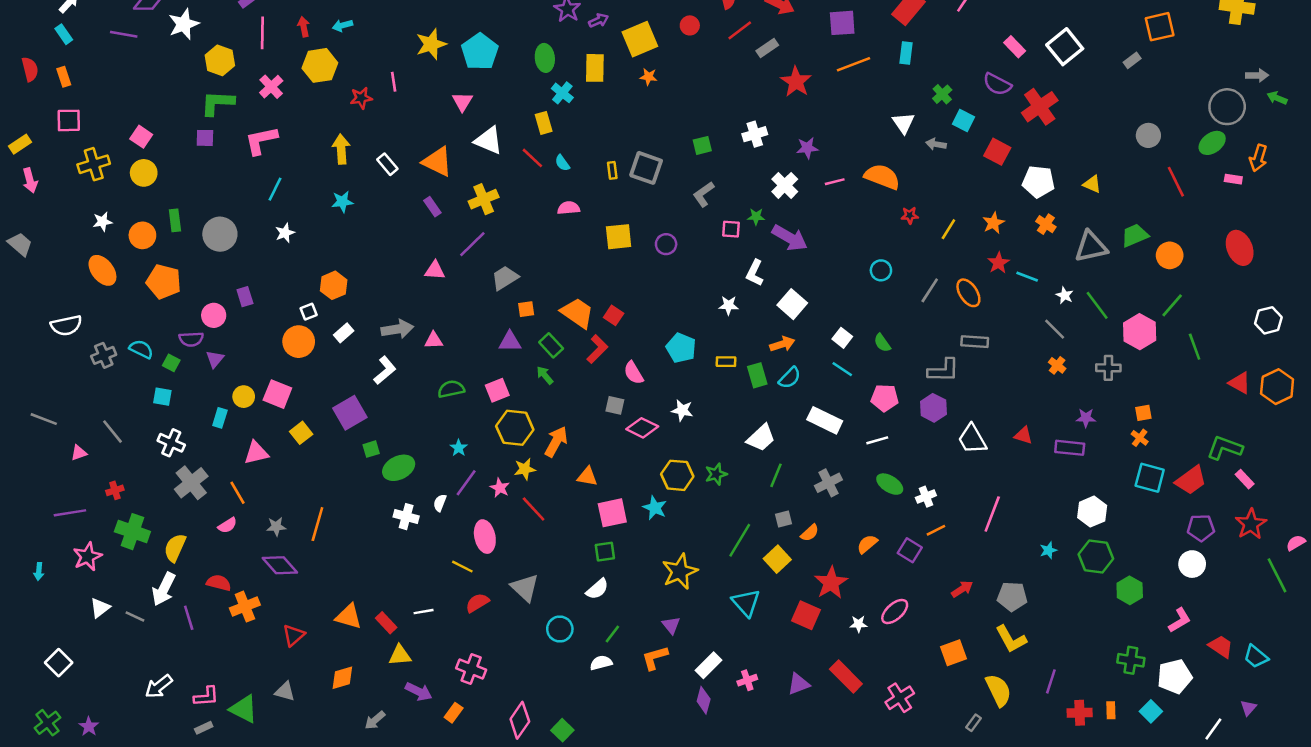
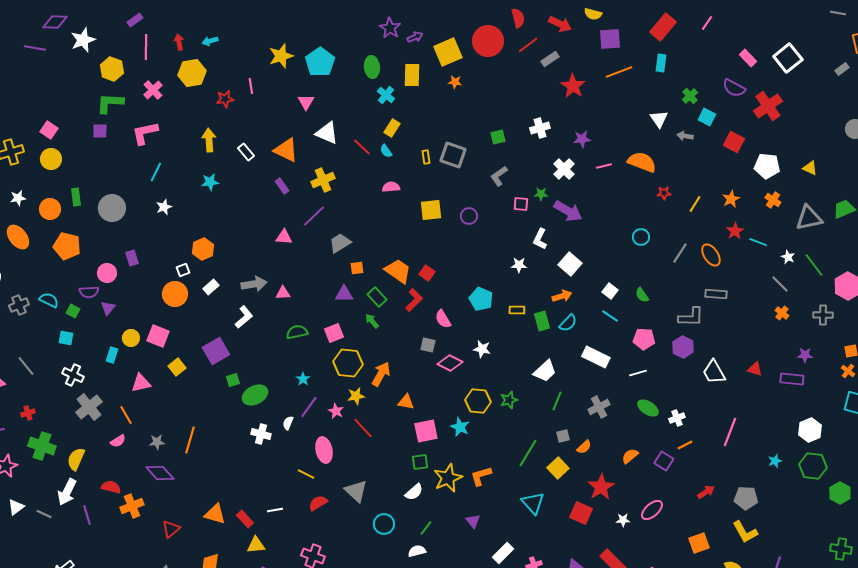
red circle: (690, 25) -> (488, 41), size x2.0
yellow rectangle: (544, 123) -> (392, 128), moved, turned 48
yellow star: (680, 572) -> (448, 478), moved
orange L-shape: (655, 658) -> (481, 476), moved

